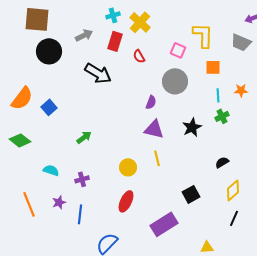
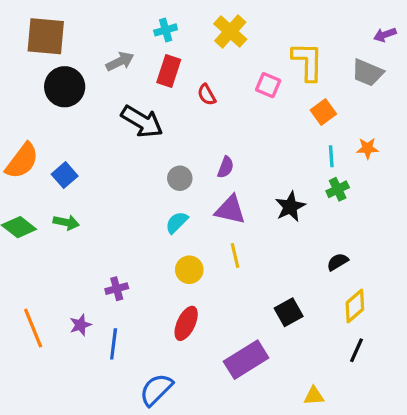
yellow cross: (140, 22) -> (230, 32), moved
orange square: (213, 67) -> (323, 112), turned -35
gray circle: (175, 81) -> (180, 178), moved, size x0.6
green arrow: (84, 137) -> (66, 222), moved, turned 49
cyan semicircle: (51, 170) -> (177, 222), moved, turned -63

